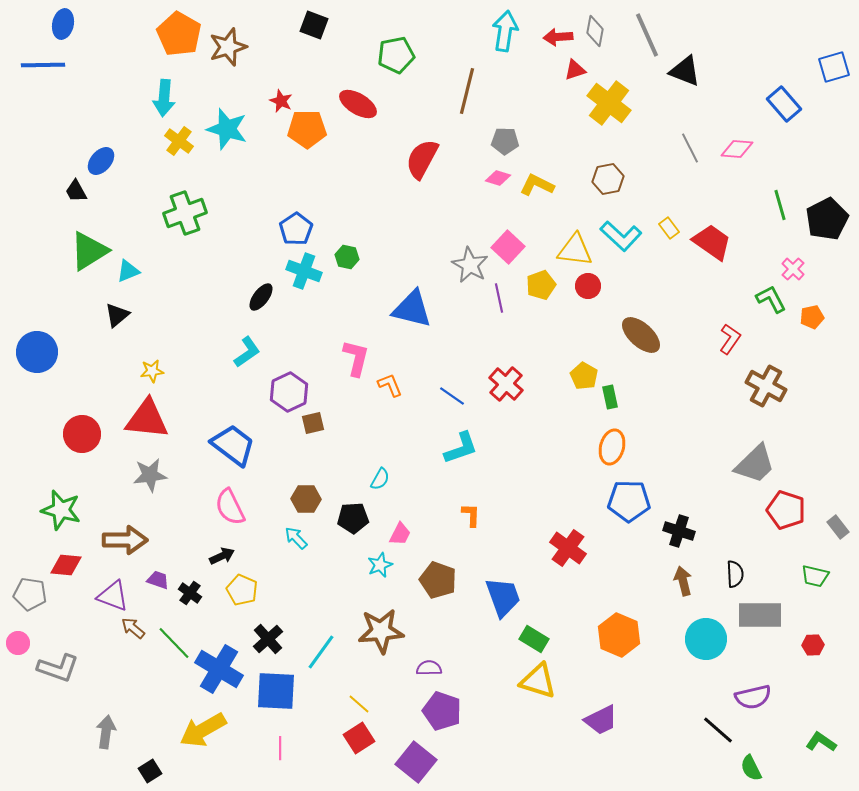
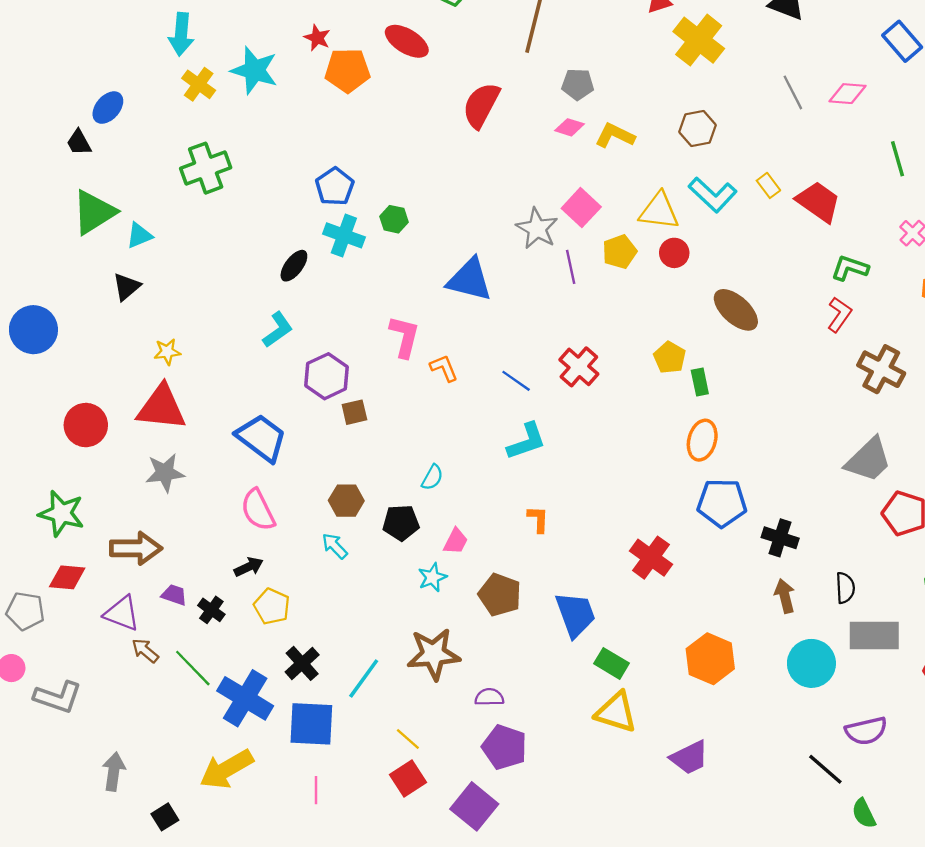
green L-shape: (771, 299) -> (850, 268), moved, turned -44

